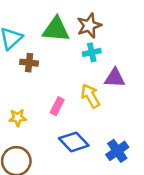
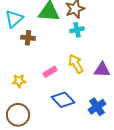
purple triangle: (115, 78) -> (102, 70), moved
pink rectangle: (57, 106) -> (50, 72), turned 32

